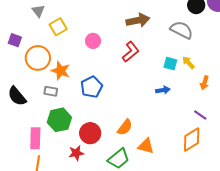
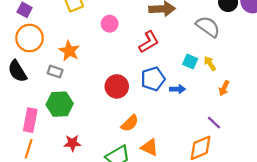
orange circle: (38, 58) -> (30, 38), moved
blue pentagon: (92, 87) -> (153, 79), moved
red circle: (90, 133) -> (117, 86), moved

